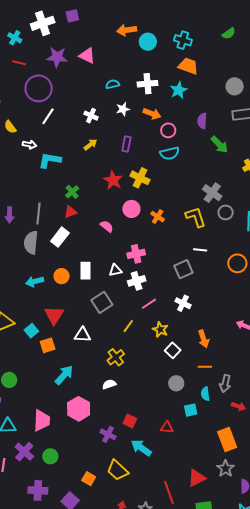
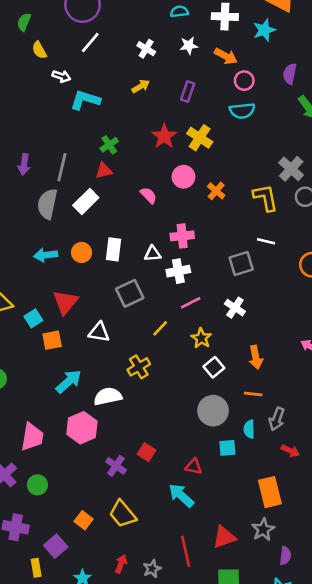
gray circle: (176, 383) -> (213, 411), size x1.5
white semicircle: (109, 384) -> (108, 396), moved, size x1.5
cyan arrow: (141, 448) -> (181, 495), moved

